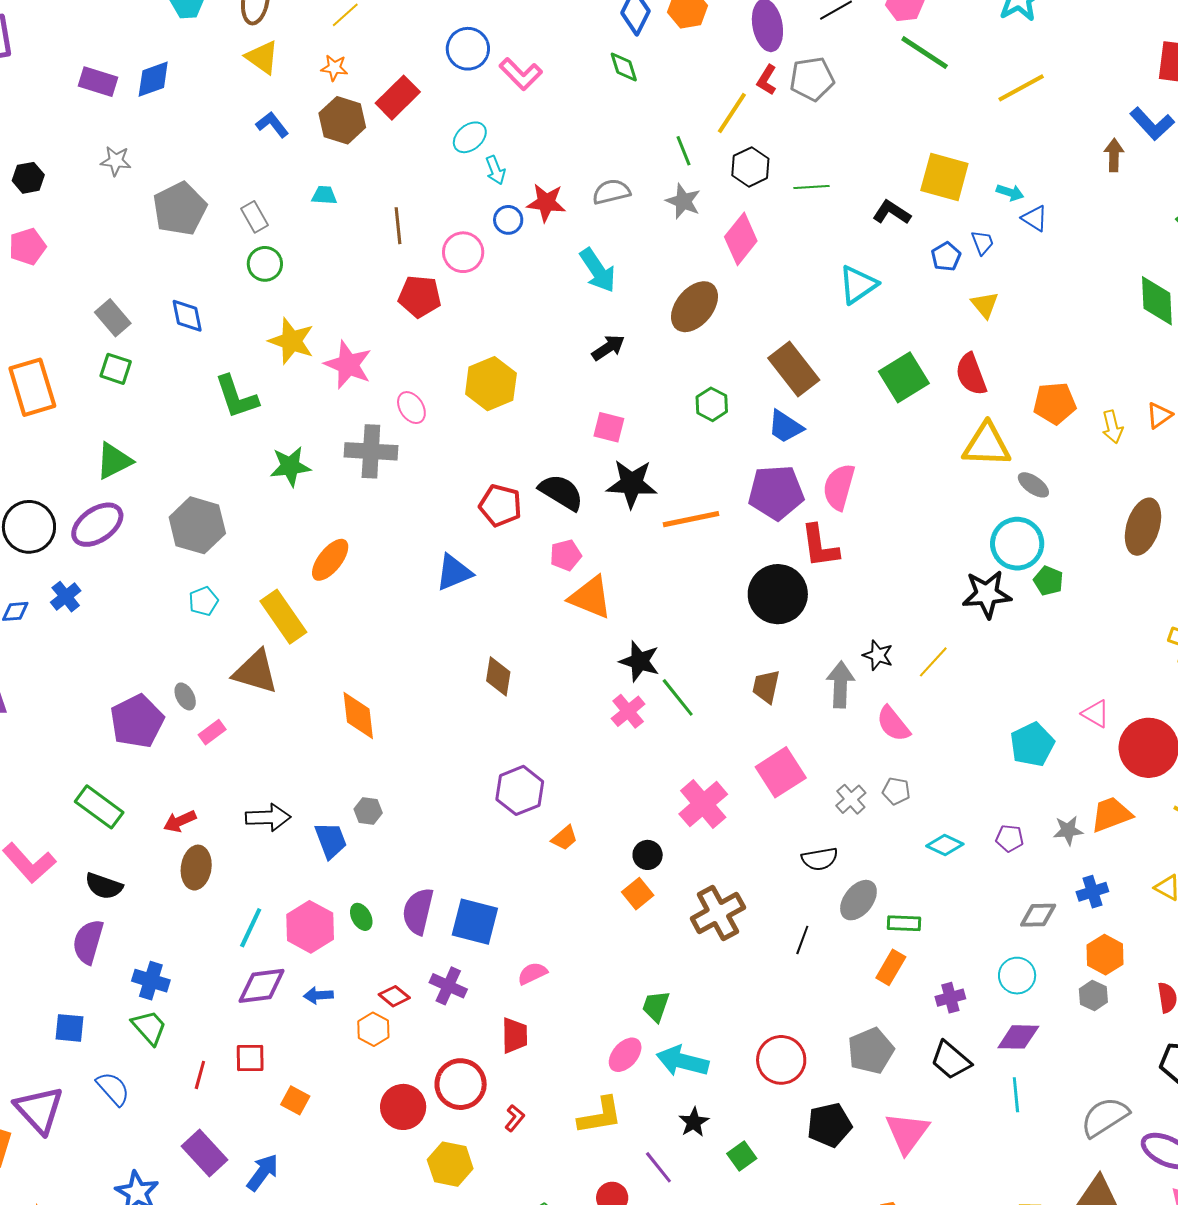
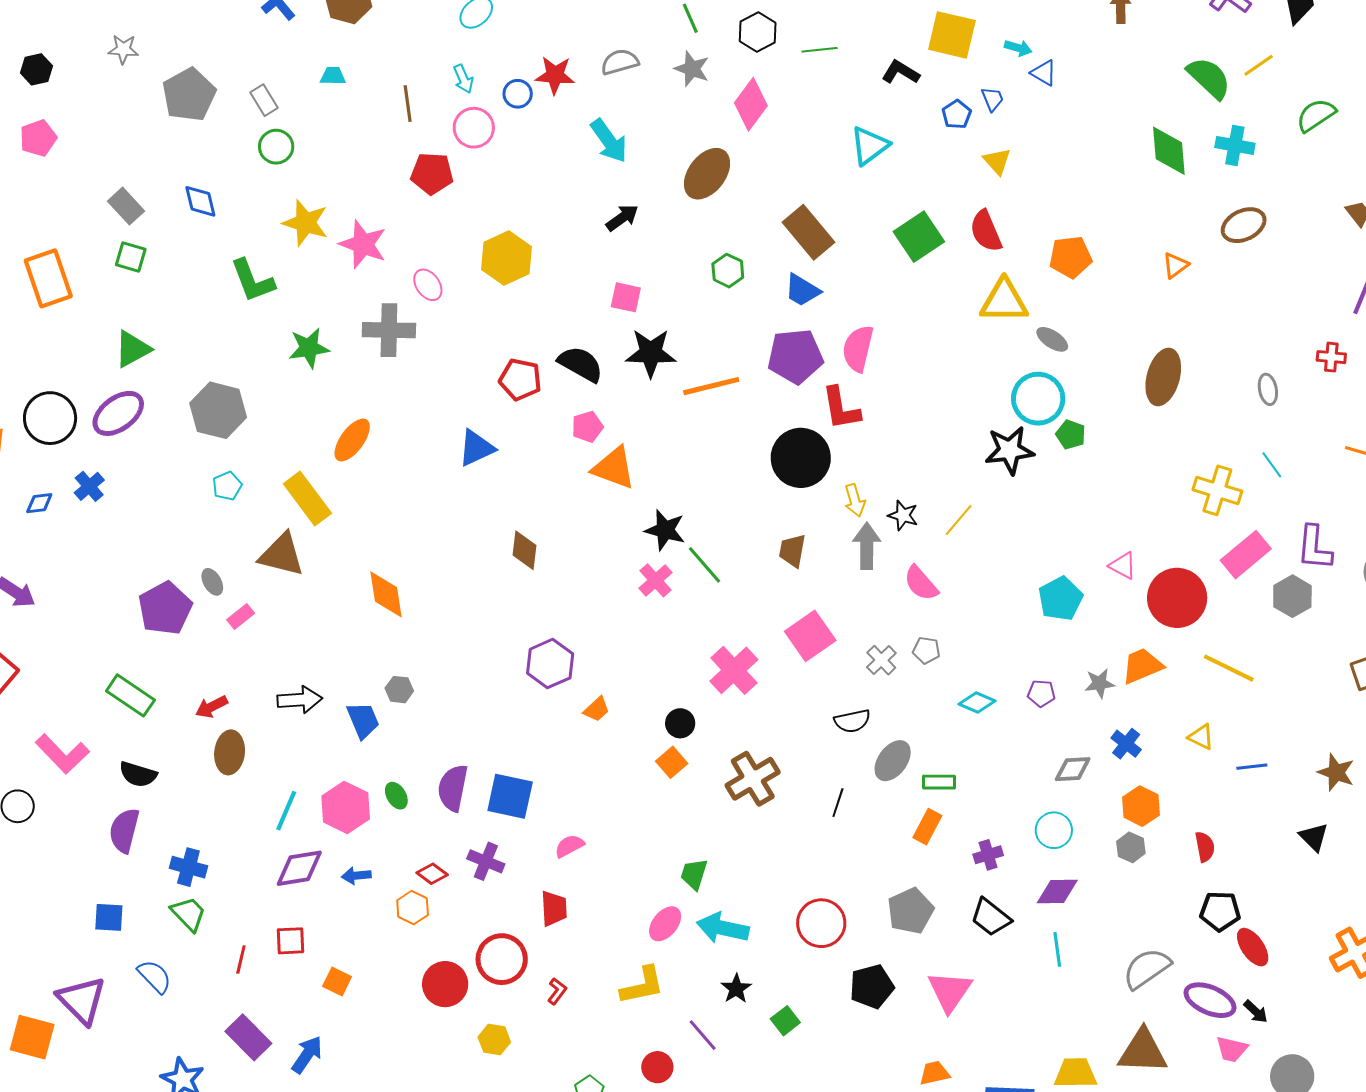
cyan arrow: (495, 170) -> (463, 79), moved
yellow arrow: (1112, 427) -> (855, 500), moved
blue cross: (1092, 892) -> (1126, 744), turned -32
yellow hexagon: (450, 1164) -> (494, 1040), size x0.7

